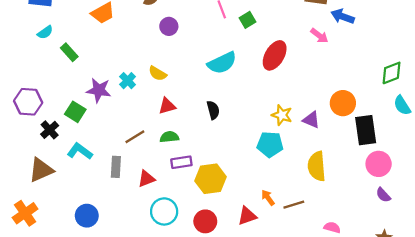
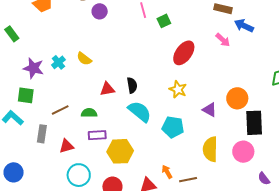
purple circle: (169, 26) -> (100, 11), moved
cyan semicircle: (222, 63) -> (140, 112), moved, turned -120
red triangle: (167, 106) -> (107, 89), moved
black semicircle: (213, 110) -> (132, 85), moved
green square: (75, 112) -> (26, 95), moved, turned -30
yellow star: (282, 115) -> (178, 89), moved
pink circle: (379, 164) -> (243, 152), moved

